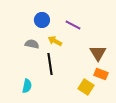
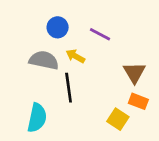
gray semicircle: (32, 44) -> (44, 60), size x1.5
cyan semicircle: (27, 86) -> (37, 118), size x1.5

